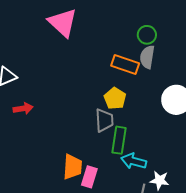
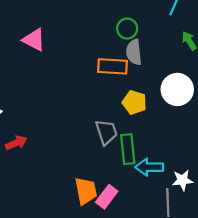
pink triangle: (63, 23) -> (34, 40), size x0.7
yellow pentagon: (115, 98) -> (134, 102), moved
pink rectangle: (89, 177) -> (107, 197), turned 35

